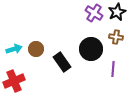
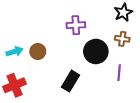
purple cross: (94, 13) -> (76, 25), moved, turned -36
black rectangle: (62, 62) -> (71, 81), moved, turned 66

